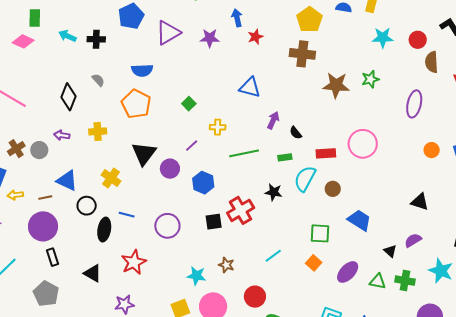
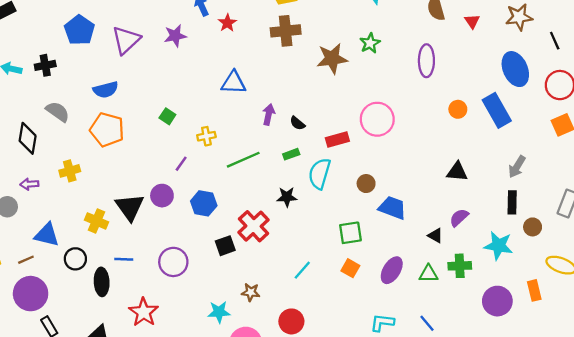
gray semicircle: (98, 80) -> (58, 112), size x1.5
black triangle: (144, 154) -> (130, 207), moved
brown circle: (333, 189) -> (366, 184), moved

